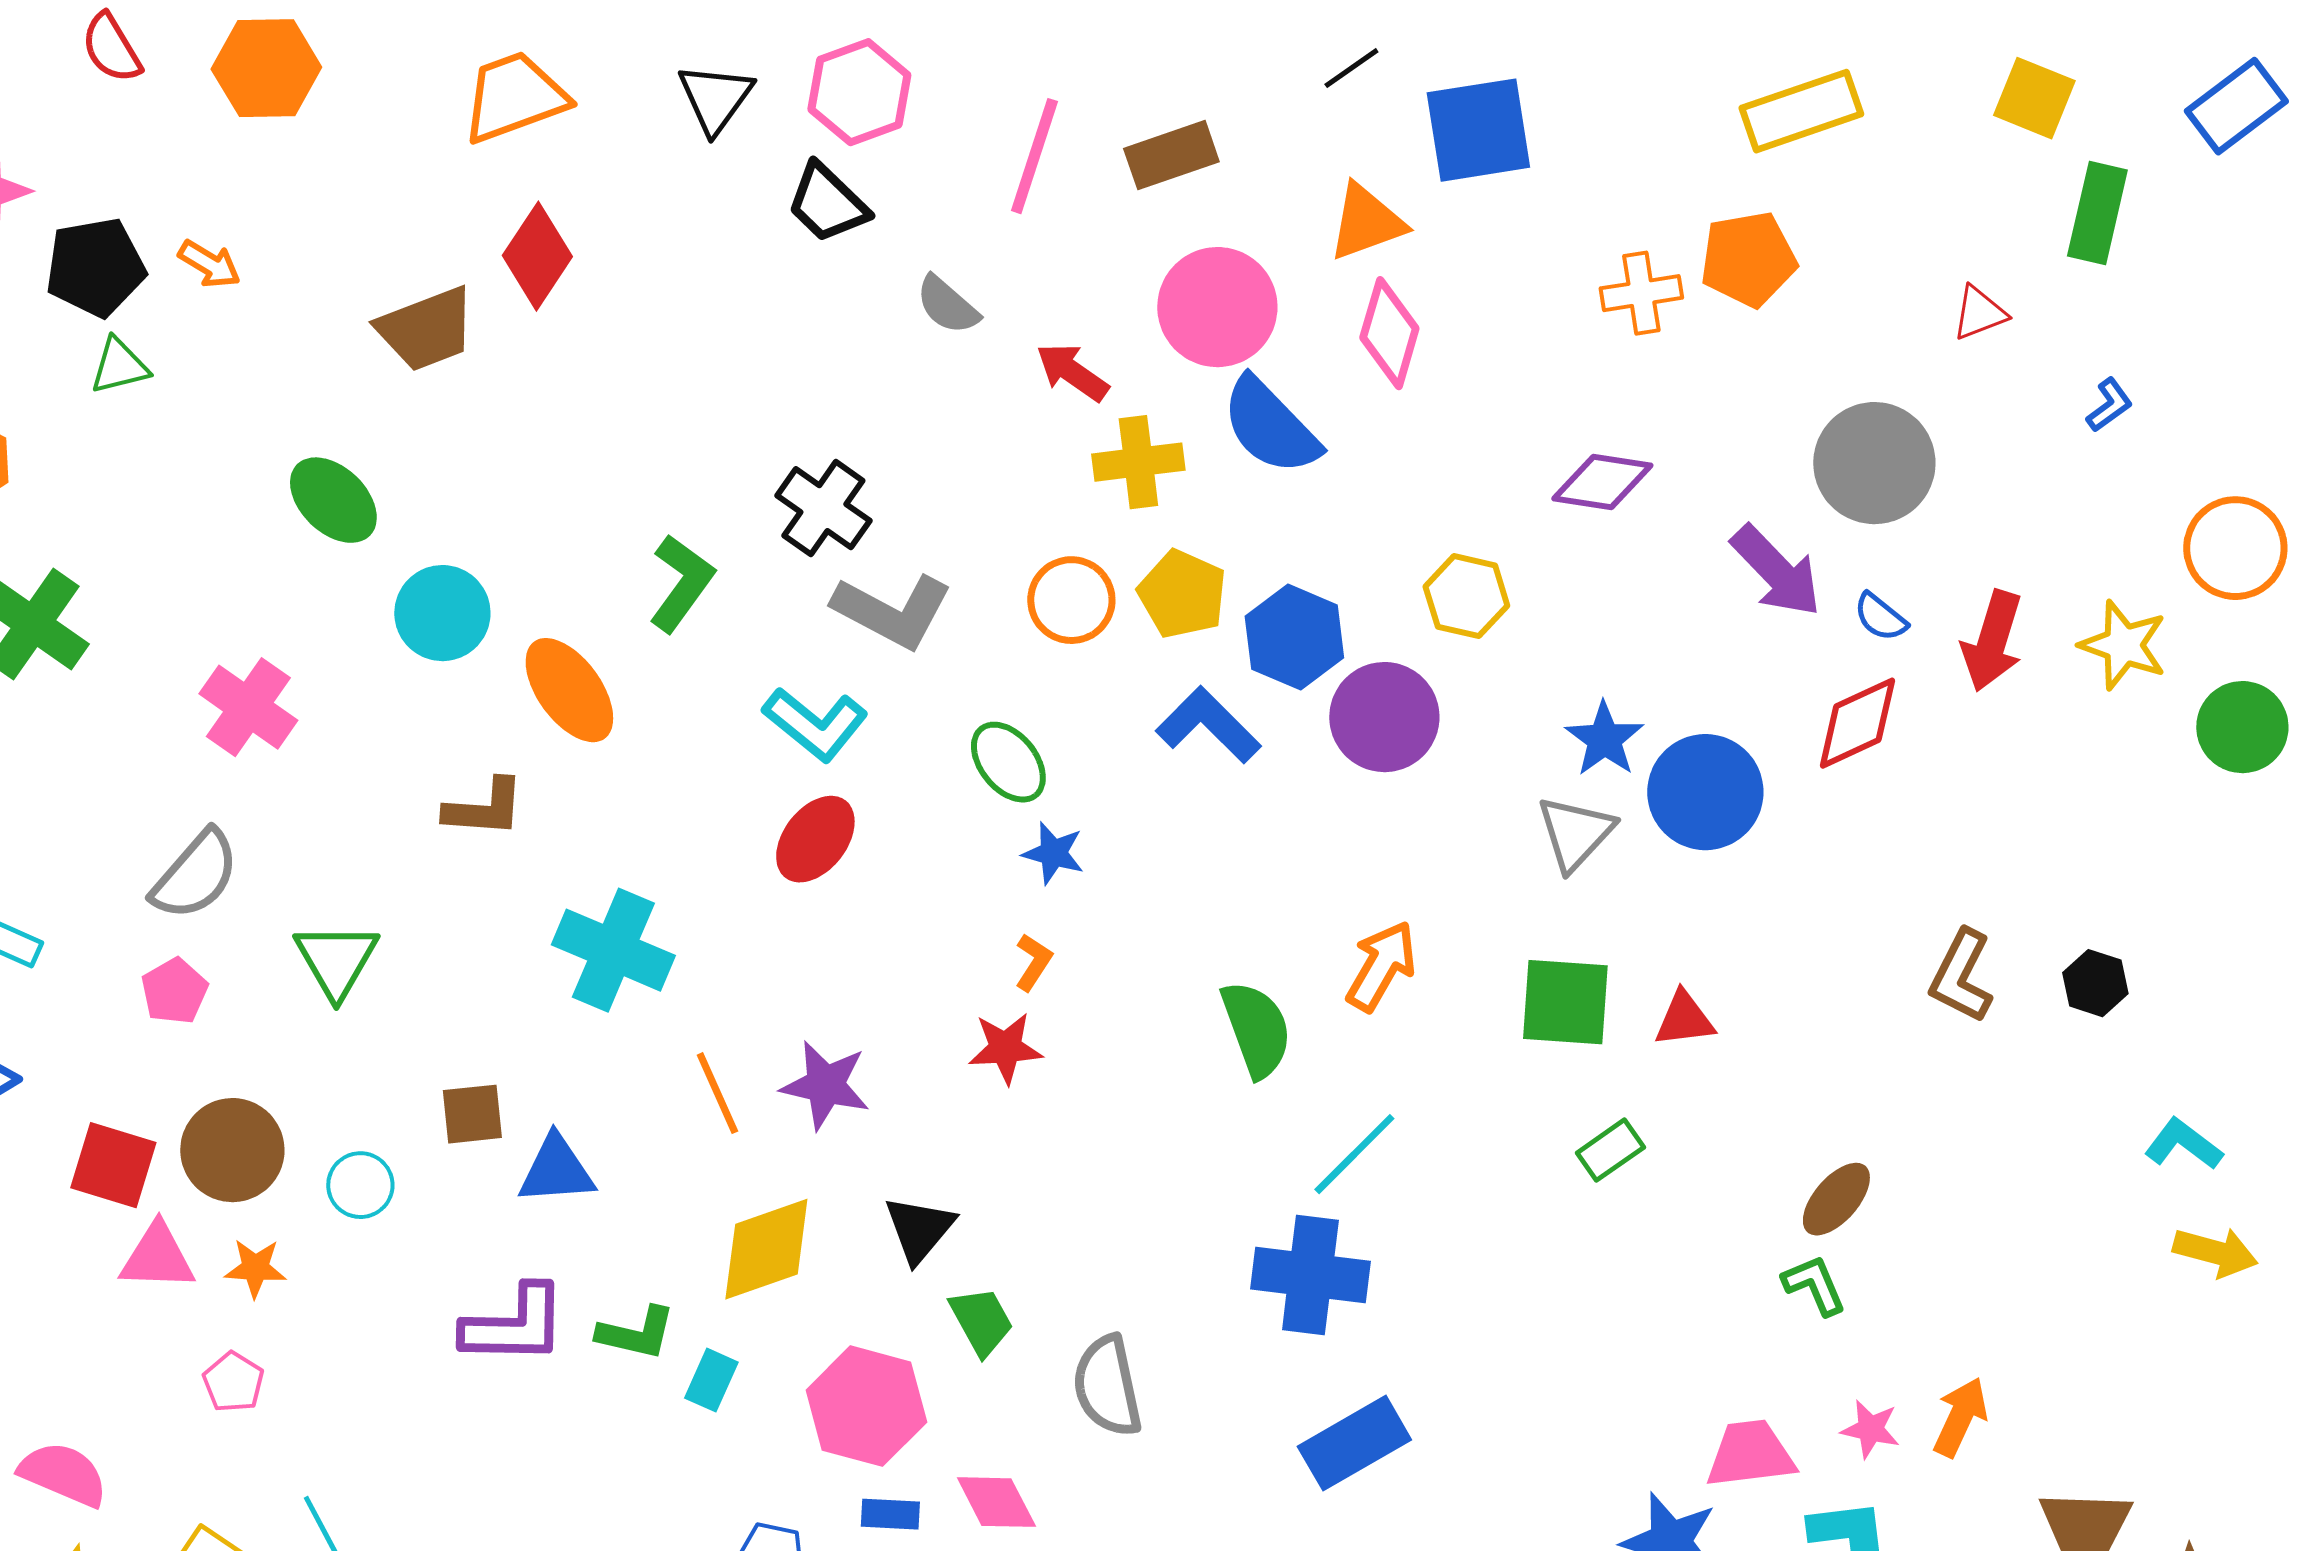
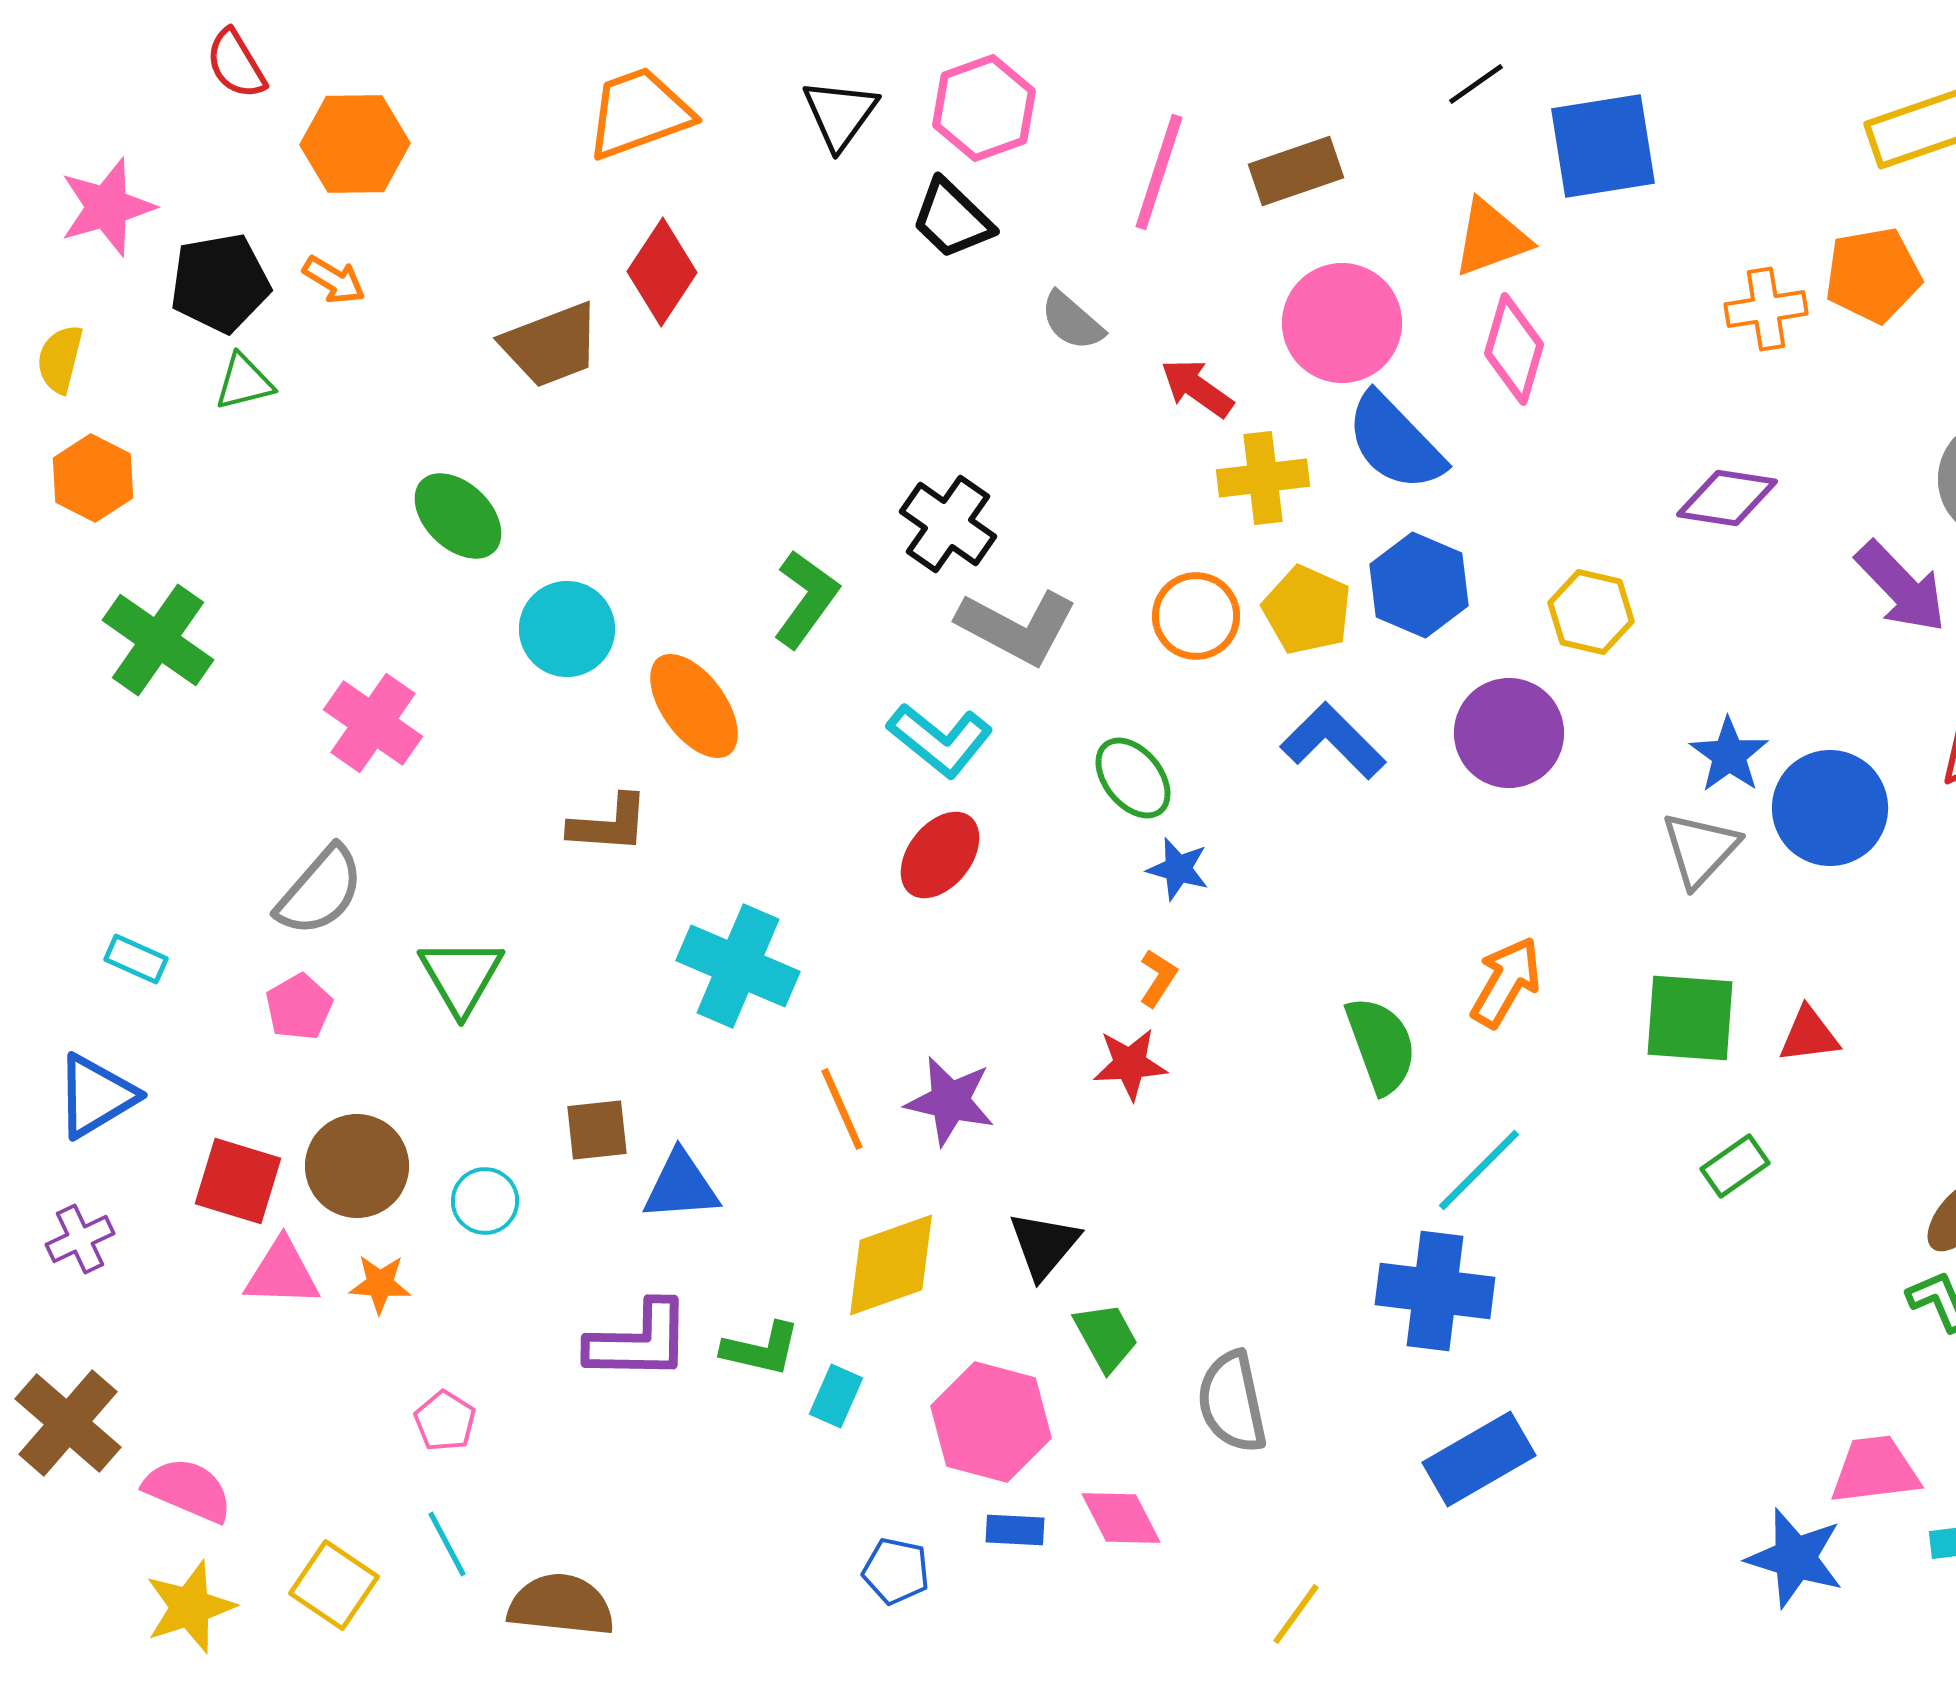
orange hexagon: (266, 68) -> (355, 144), moved
blue hexagon: (1294, 637) -> (1419, 585), moved
pink pentagon: (233, 1382) -> (445, 1421), moved

